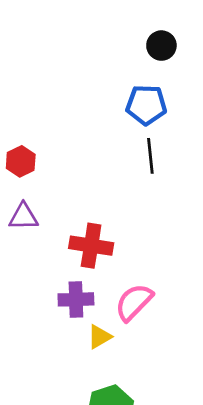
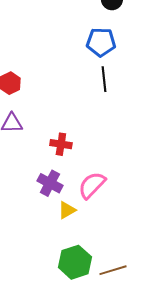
red cross: (91, 246) -> (61, 144), size x0.7
purple cross: (76, 299) -> (50, 183), turned 30

